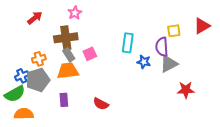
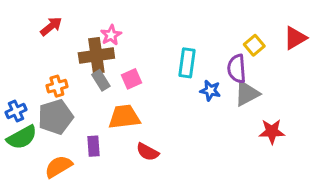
pink star: (75, 13) -> (111, 35), moved
yellow square: (174, 31) -> (254, 45), turned -32
orange trapezoid: (68, 71) -> (124, 117), moved
blue cross: (22, 76) -> (16, 111), moved
orange semicircle: (24, 114) -> (58, 167), moved, turned -30

